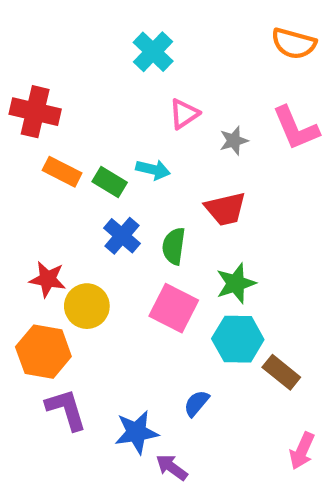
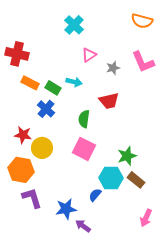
blue cross: (122, 236) -> (46, 109), moved
green star: (236, 283) -> (127, 156), moved
cyan hexagon: (238, 339) -> (111, 178), moved

